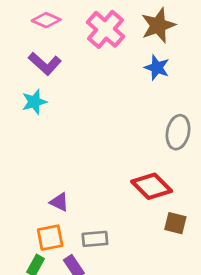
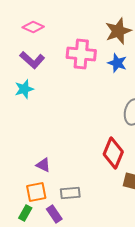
pink cross: (105, 29) -> (81, 54), moved, turned -36
red diamond: (152, 186) -> (113, 153), turned 68

